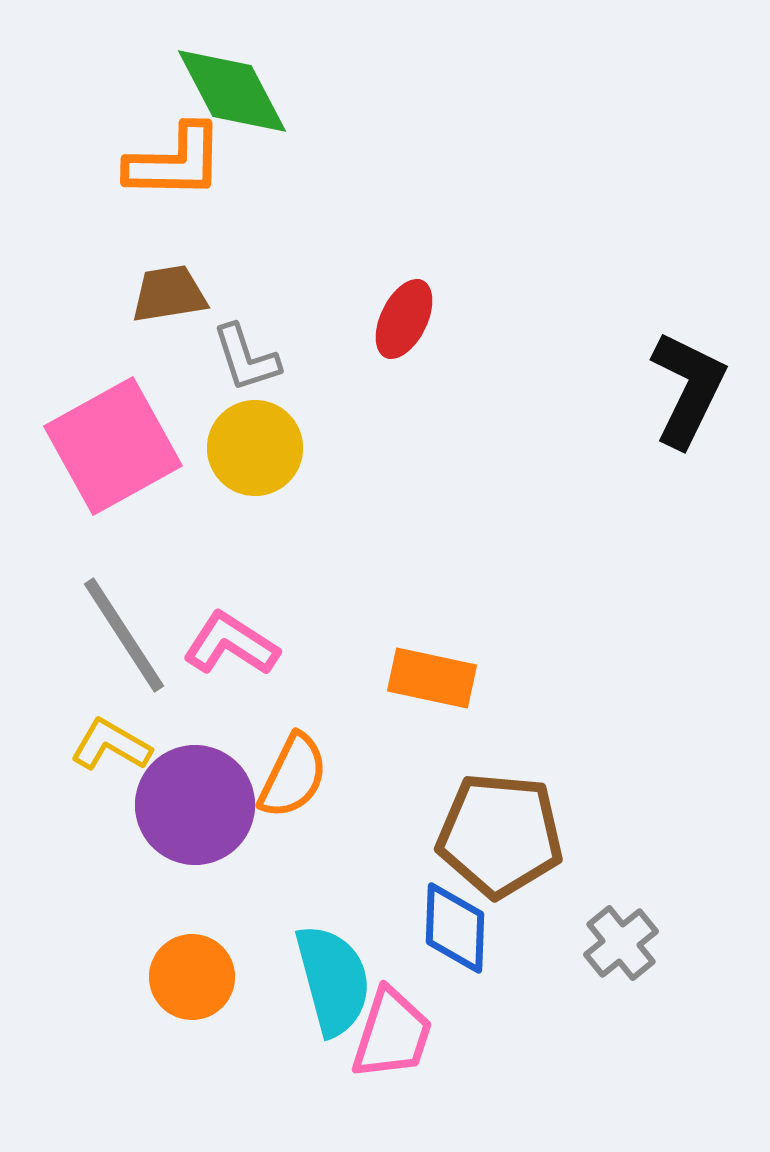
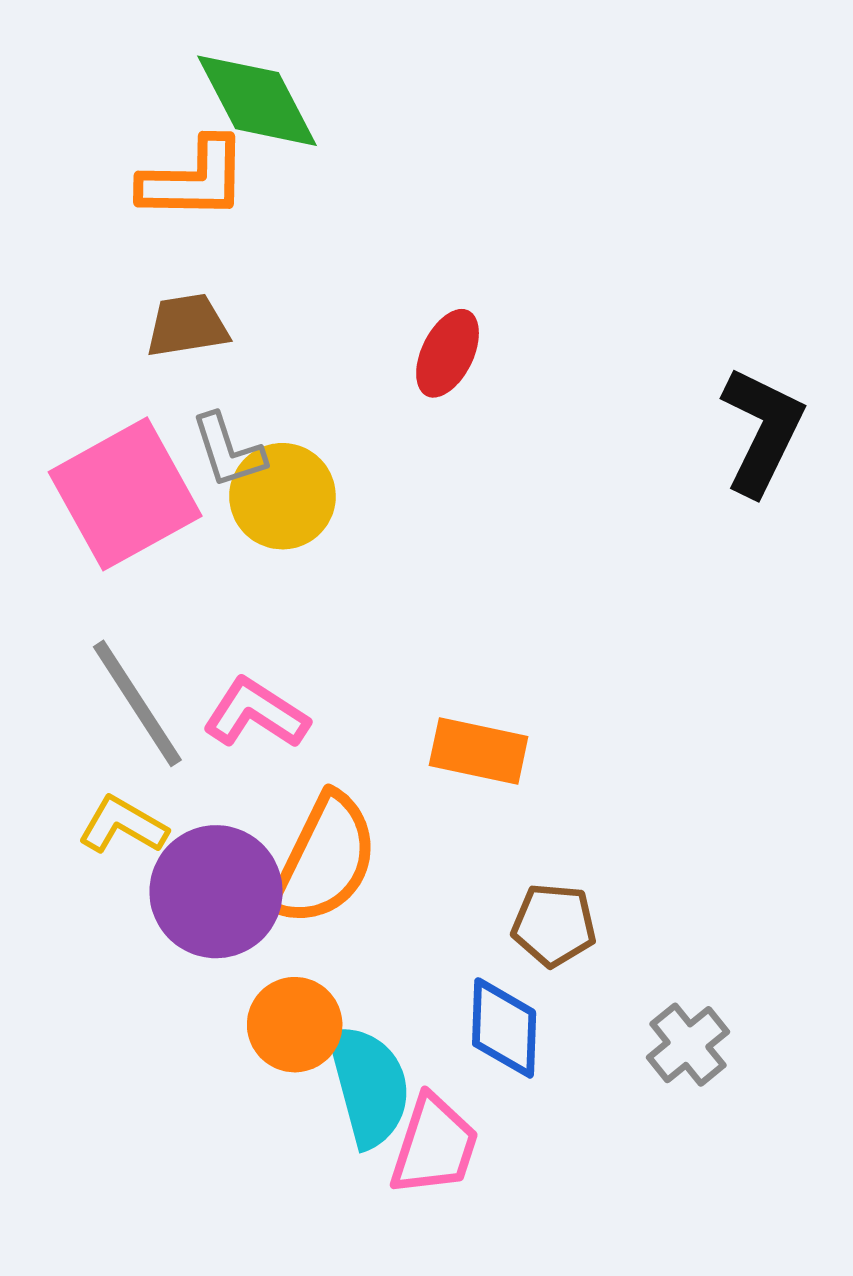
gray L-shape: (246, 358) -> (228, 451), moved
orange semicircle: (293, 776) -> (325, 860), size x1.4
brown pentagon: (500, 835) -> (554, 925), size x0.6
orange circle: (192, 977) -> (295, 1025), moved

